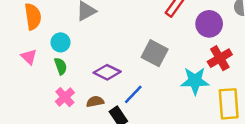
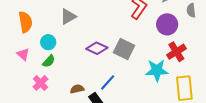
green semicircle: (61, 66) -> (49, 61), turned 64
purple diamond: (107, 72) -> (97, 48), moved
pink cross: (65, 97) -> (40, 83), moved

